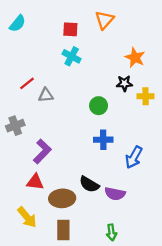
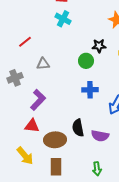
black star: (124, 83) -> (99, 46), moved
gray triangle: (46, 95) -> (43, 64), moved
black semicircle: (89, 184) -> (78, 128), turned 48

